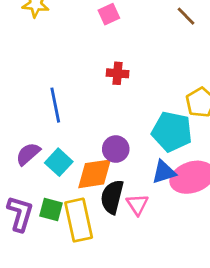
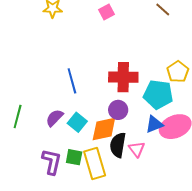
red cross: (118, 73) -> (123, 77), moved, size x1.8

